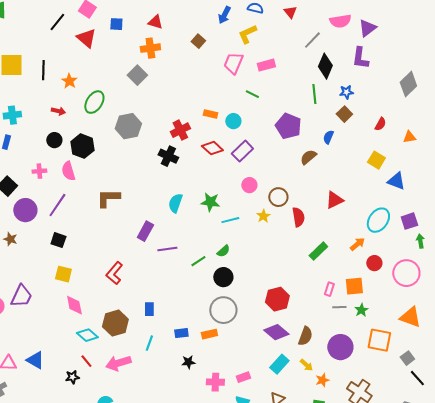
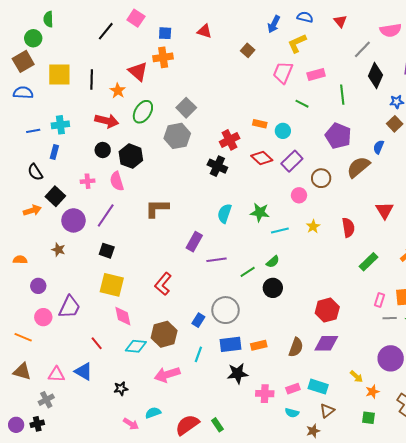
red triangle: (86, 38) -> (138, 71), moved
orange cross: (150, 48) -> (163, 57), moved
gray square: (137, 75) -> (186, 108), moved
green line: (314, 94) -> (342, 95), moved
red arrow: (58, 111) -> (107, 121), size x1.6
brown semicircle: (308, 157) -> (358, 167), size x1.4
brown circle: (278, 197) -> (321, 178), moved
red triangle: (334, 200) -> (385, 210), turned -36
yellow square: (63, 274) -> (112, 285), size x1.4
blue rectangle: (149, 309) -> (198, 320), turned 32
gray circle: (223, 310) -> (225, 310), moved
purple diamond: (276, 332) -> (326, 343), turned -40
blue rectangle: (181, 333) -> (231, 344), size x1.5
cyan diamond: (87, 335) -> (136, 346), turned -35
brown semicircle: (305, 336) -> (296, 347), moved
red line: (86, 361) -> (97, 343), moved
black star: (188, 362) -> (238, 373), size x1.5
cyan rectangle: (279, 364) -> (318, 387), moved, turned 66

